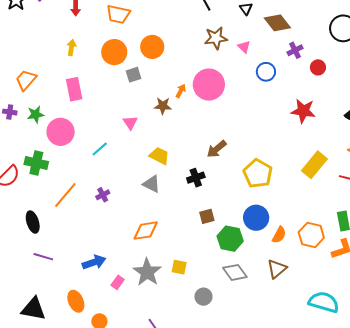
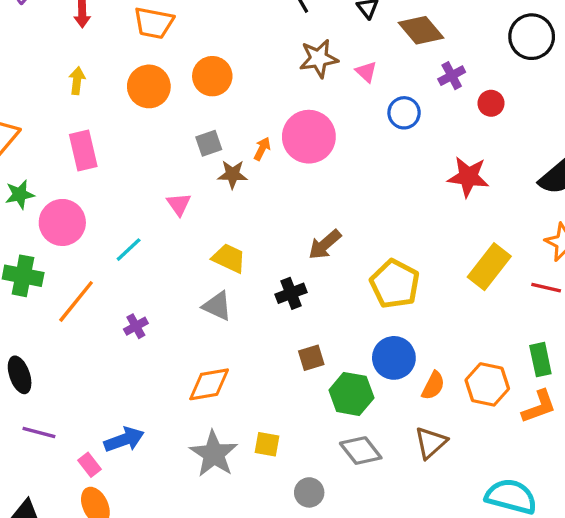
gray square: (133, 75) -> (209, 143), moved
orange line: (65, 195) -> (76, 301), moved
pink rectangle: (118, 282) -> (90, 465), moved, turned -72

